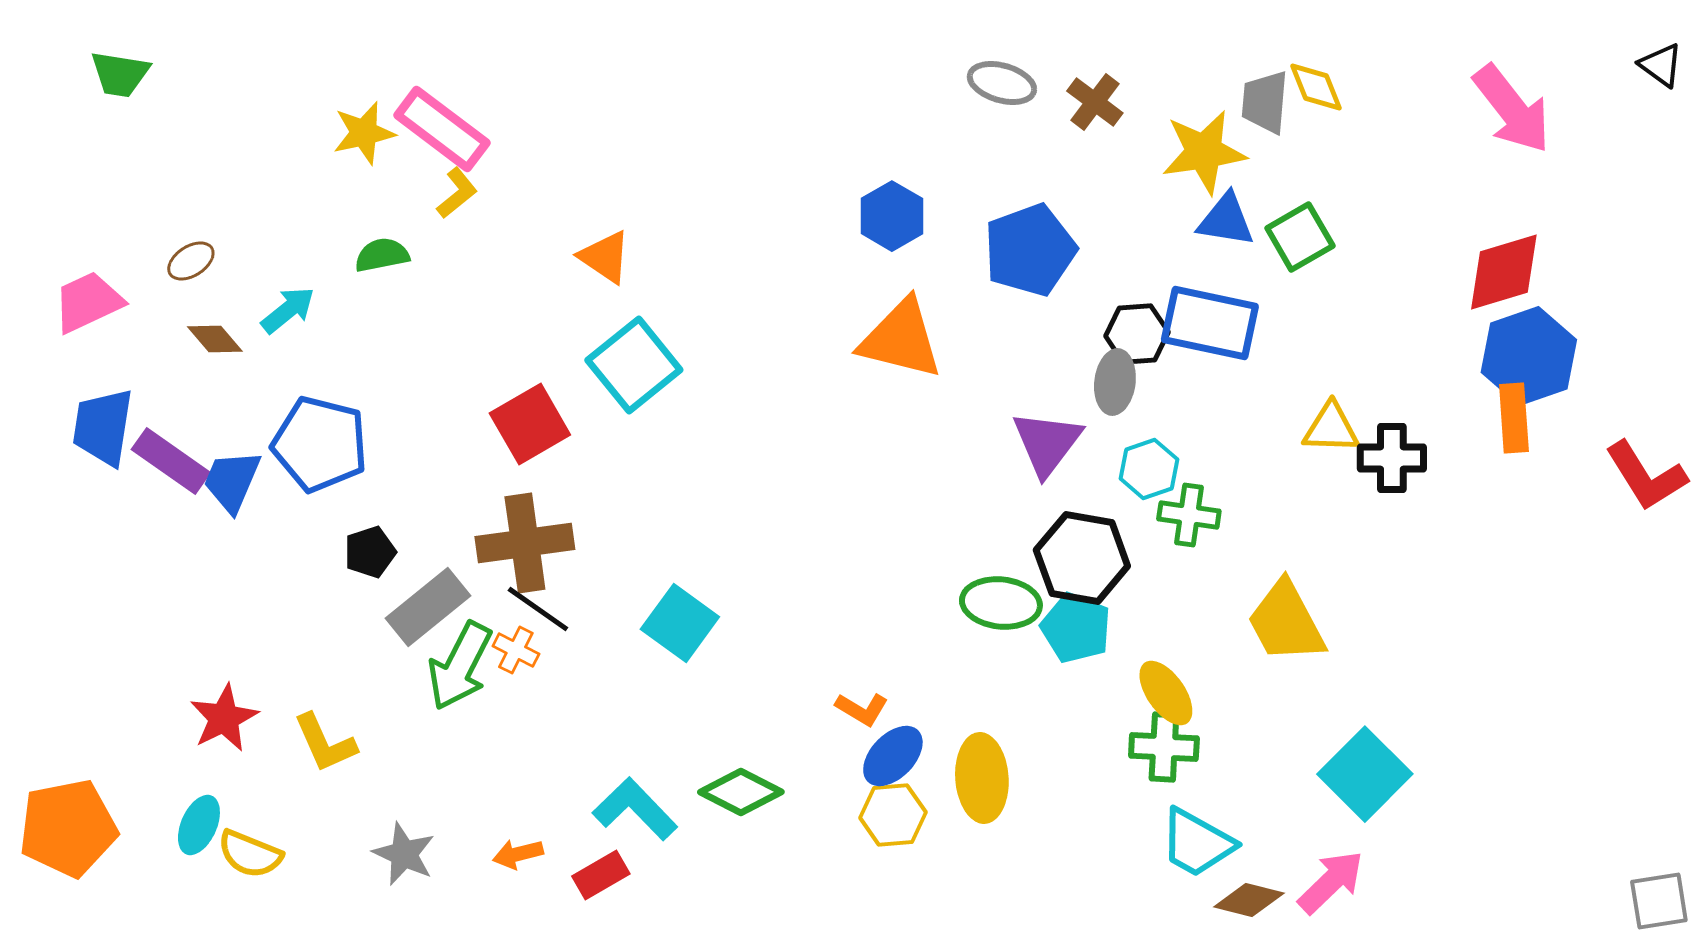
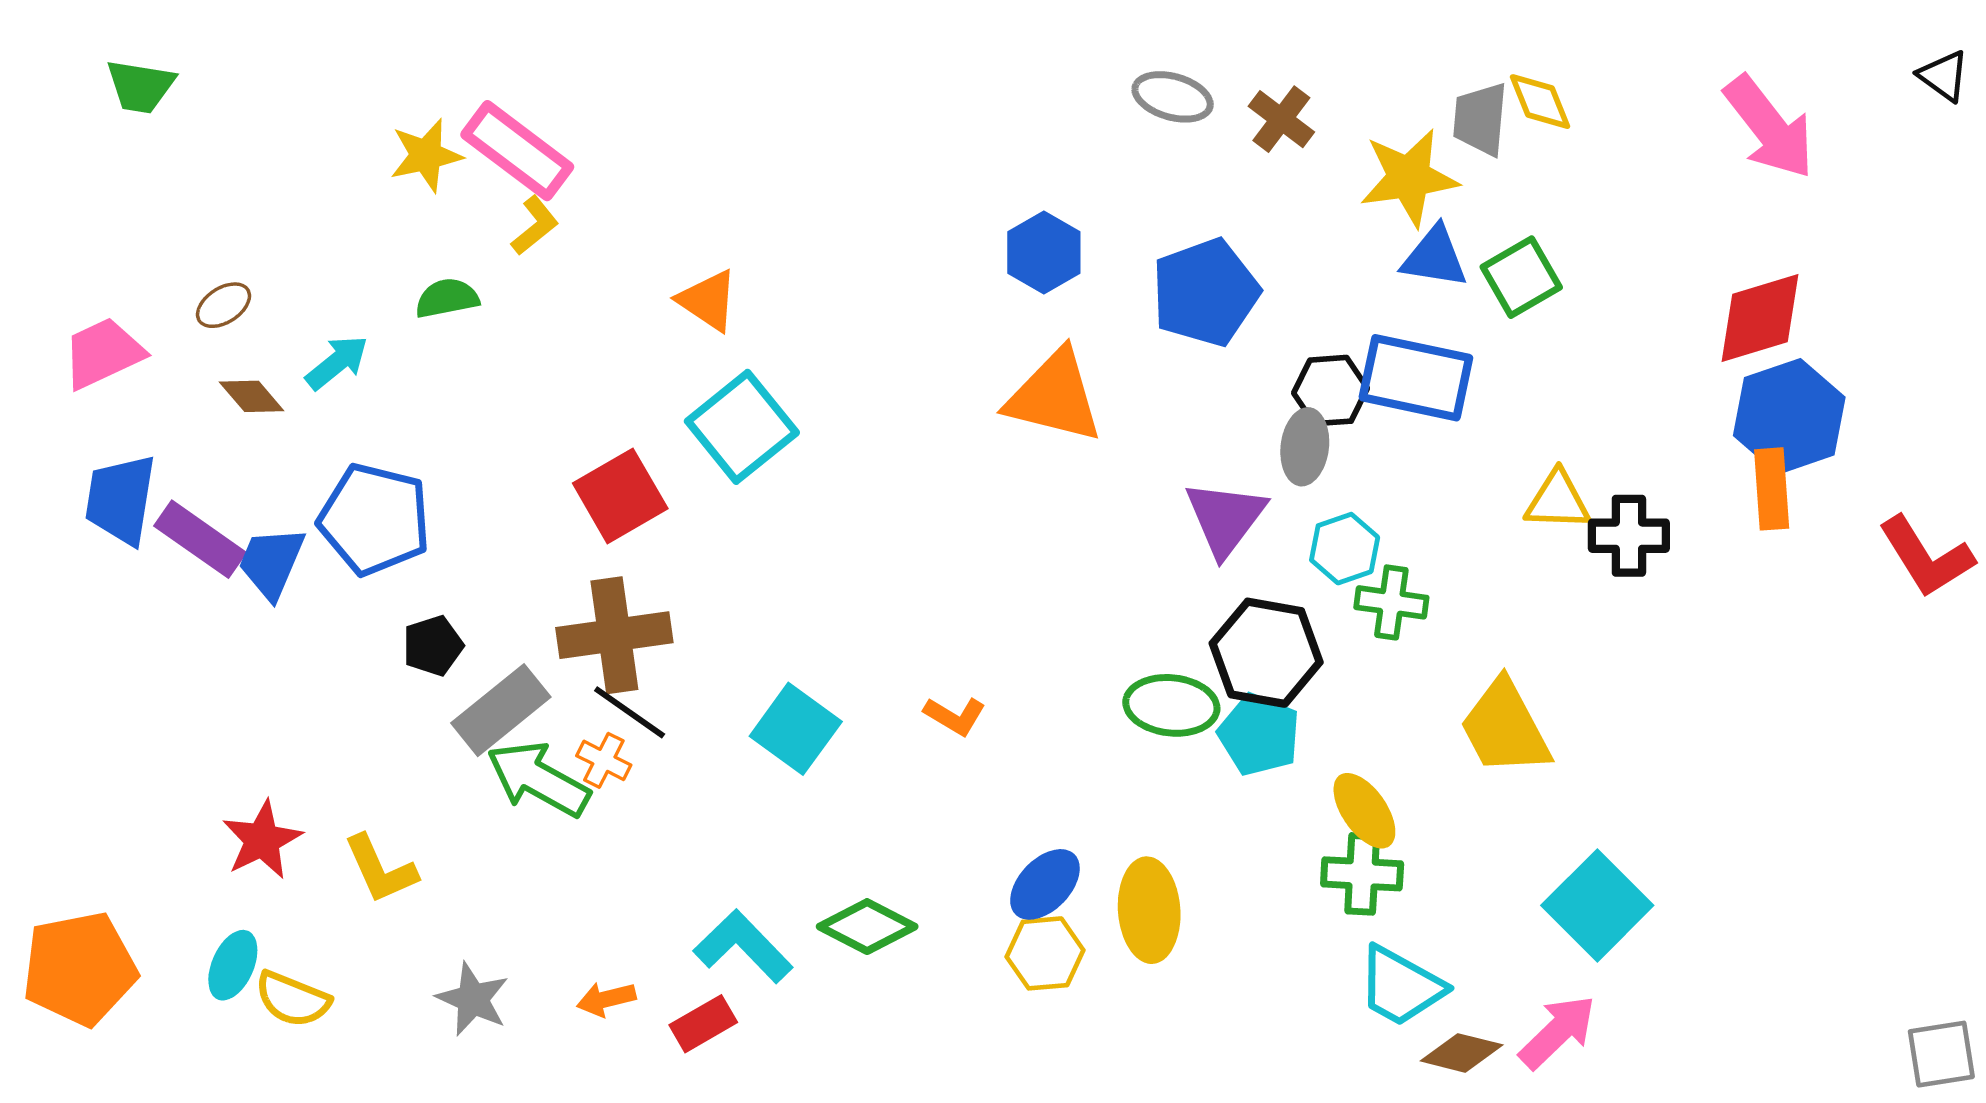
green arrow: (460, 666) -> (538, 779), turned 92
orange L-shape: (862, 709) -> (955, 716), moved

